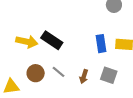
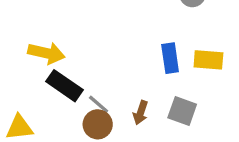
black rectangle: (52, 40) -> (64, 86), moved
brown circle: (36, 73) -> (98, 124), moved

